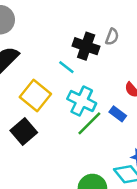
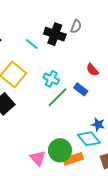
cyan line: (66, 67) -> (32, 44), moved
cyan cross: (82, 101) -> (51, 79), size x0.7

